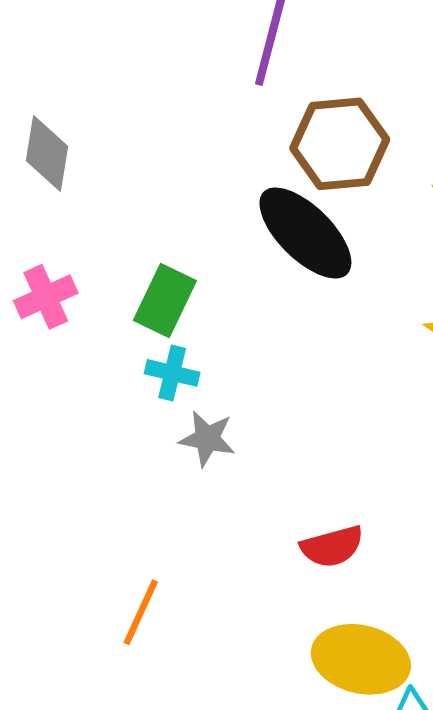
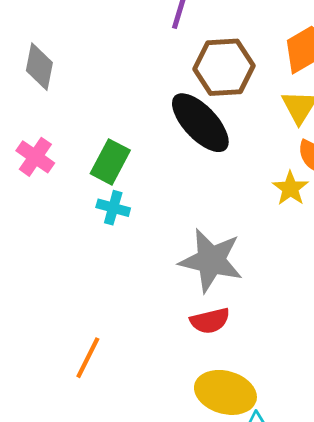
pink cross: (46, 297) -> (35, 157), turned -33
gray star: (207, 439) -> (211, 260), moved, size x1.8

